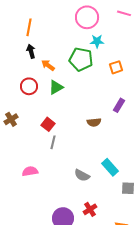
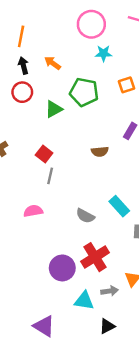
green pentagon: (81, 59) -> (84, 92), moved
orange arrow: (48, 65) -> (53, 63), moved
red circle: (29, 86) -> (22, 92), moved
pink semicircle: (30, 171) -> (33, 211), moved
red cross: (90, 209) -> (95, 257), size x1.6

